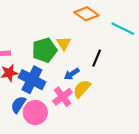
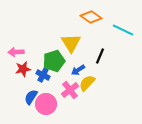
yellow triangle: (64, 43) -> (71, 43), size x1.5
green pentagon: (44, 50) -> (54, 61), moved
blue cross: (32, 80) -> (43, 75), size x0.6

